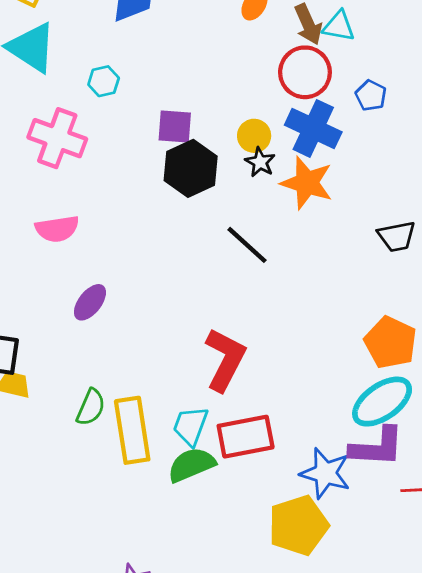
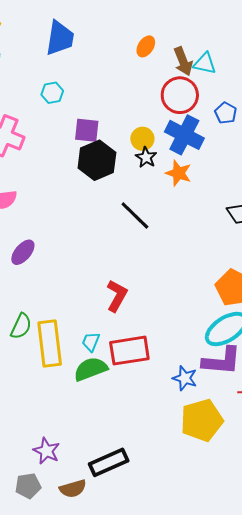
cyan hexagon: (104, 81) -> (52, 93), moved
orange star: (307, 183) -> (179, 173), size x0.7
red L-shape: (225, 360) -> (117, 296), size x0.7
cyan trapezoid: (190, 426) -> (91, 342), size x0.7
blue star: (325, 473) -> (185, 378), size x0.7
yellow pentagon: (298, 525) -> (202, 420), moved

